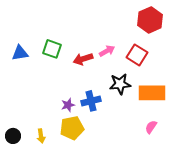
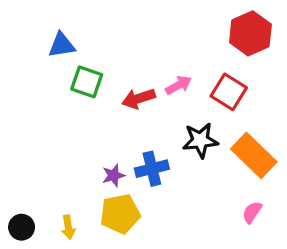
blue triangle: (20, 53) -> (62, 45), moved
orange rectangle: (152, 93) -> (254, 155), turned 44

